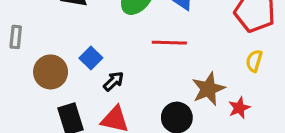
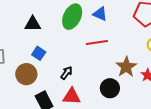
blue square: (91, 58) -> (39, 53), moved

